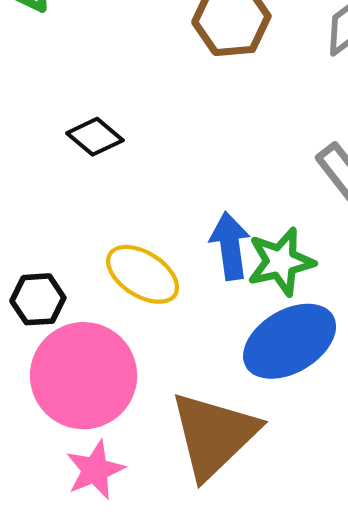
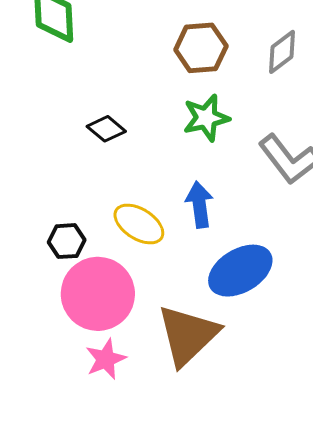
green star: (281, 262) -> (206, 118), moved

